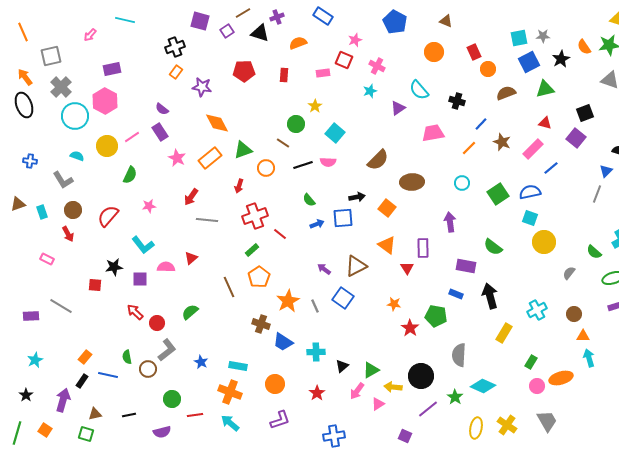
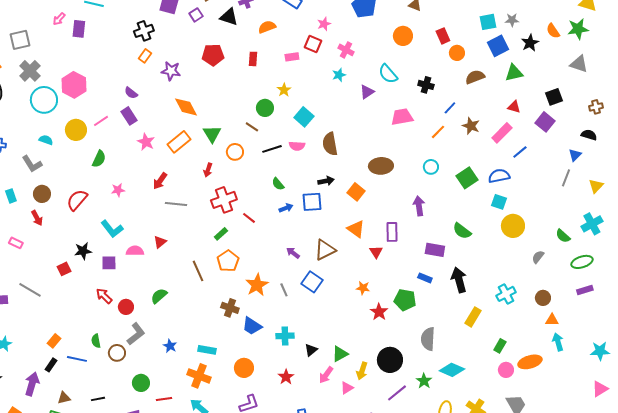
purple rectangle: (112, 69) -> (79, 29), moved, turned -72
green triangle: (243, 150) -> (212, 134), turned -42
brown semicircle: (378, 160) -> (330, 144), moved, turned 125
red square: (95, 285) -> (64, 269), turned -32
yellow arrow: (393, 387) -> (362, 371), turned -78

